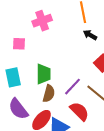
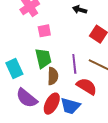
pink square: (19, 44) -> (44, 31), moved
purple line: (73, 87) -> (74, 64), turned -36

